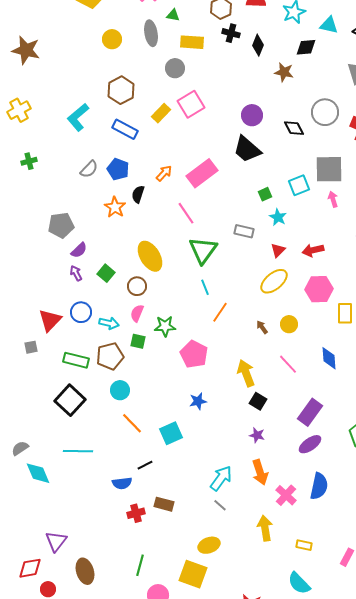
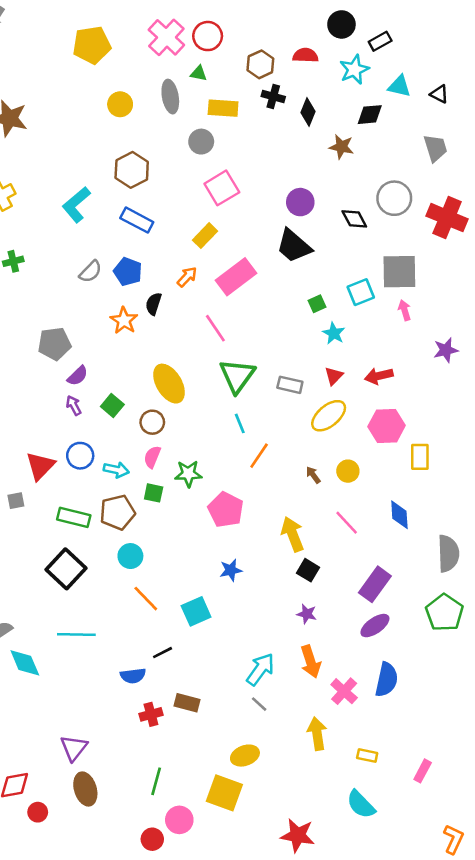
yellow rectangle: (161, 113) -> (205, 236), moved
gray rectangle: (244, 231) -> (290, 385), moved
purple triangle: (56, 541) -> (74, 748), moved

